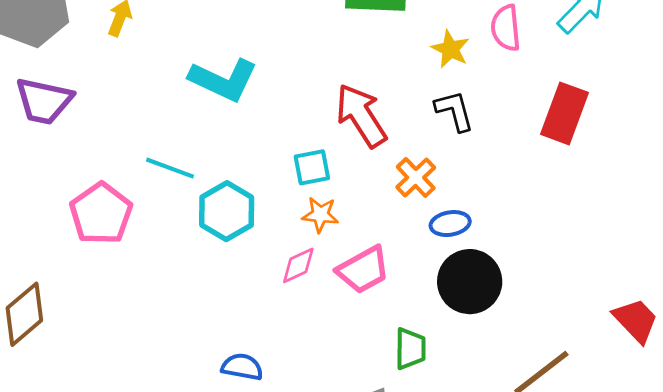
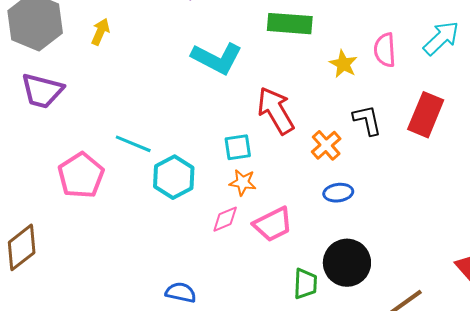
cyan L-shape: (223, 80) -> (217, 58), moved
black L-shape: (454, 111) -> (367, 120), moved
orange cross: (416, 177) -> (326, 145), moved
black circle: (470, 282) -> (347, 263), moved

